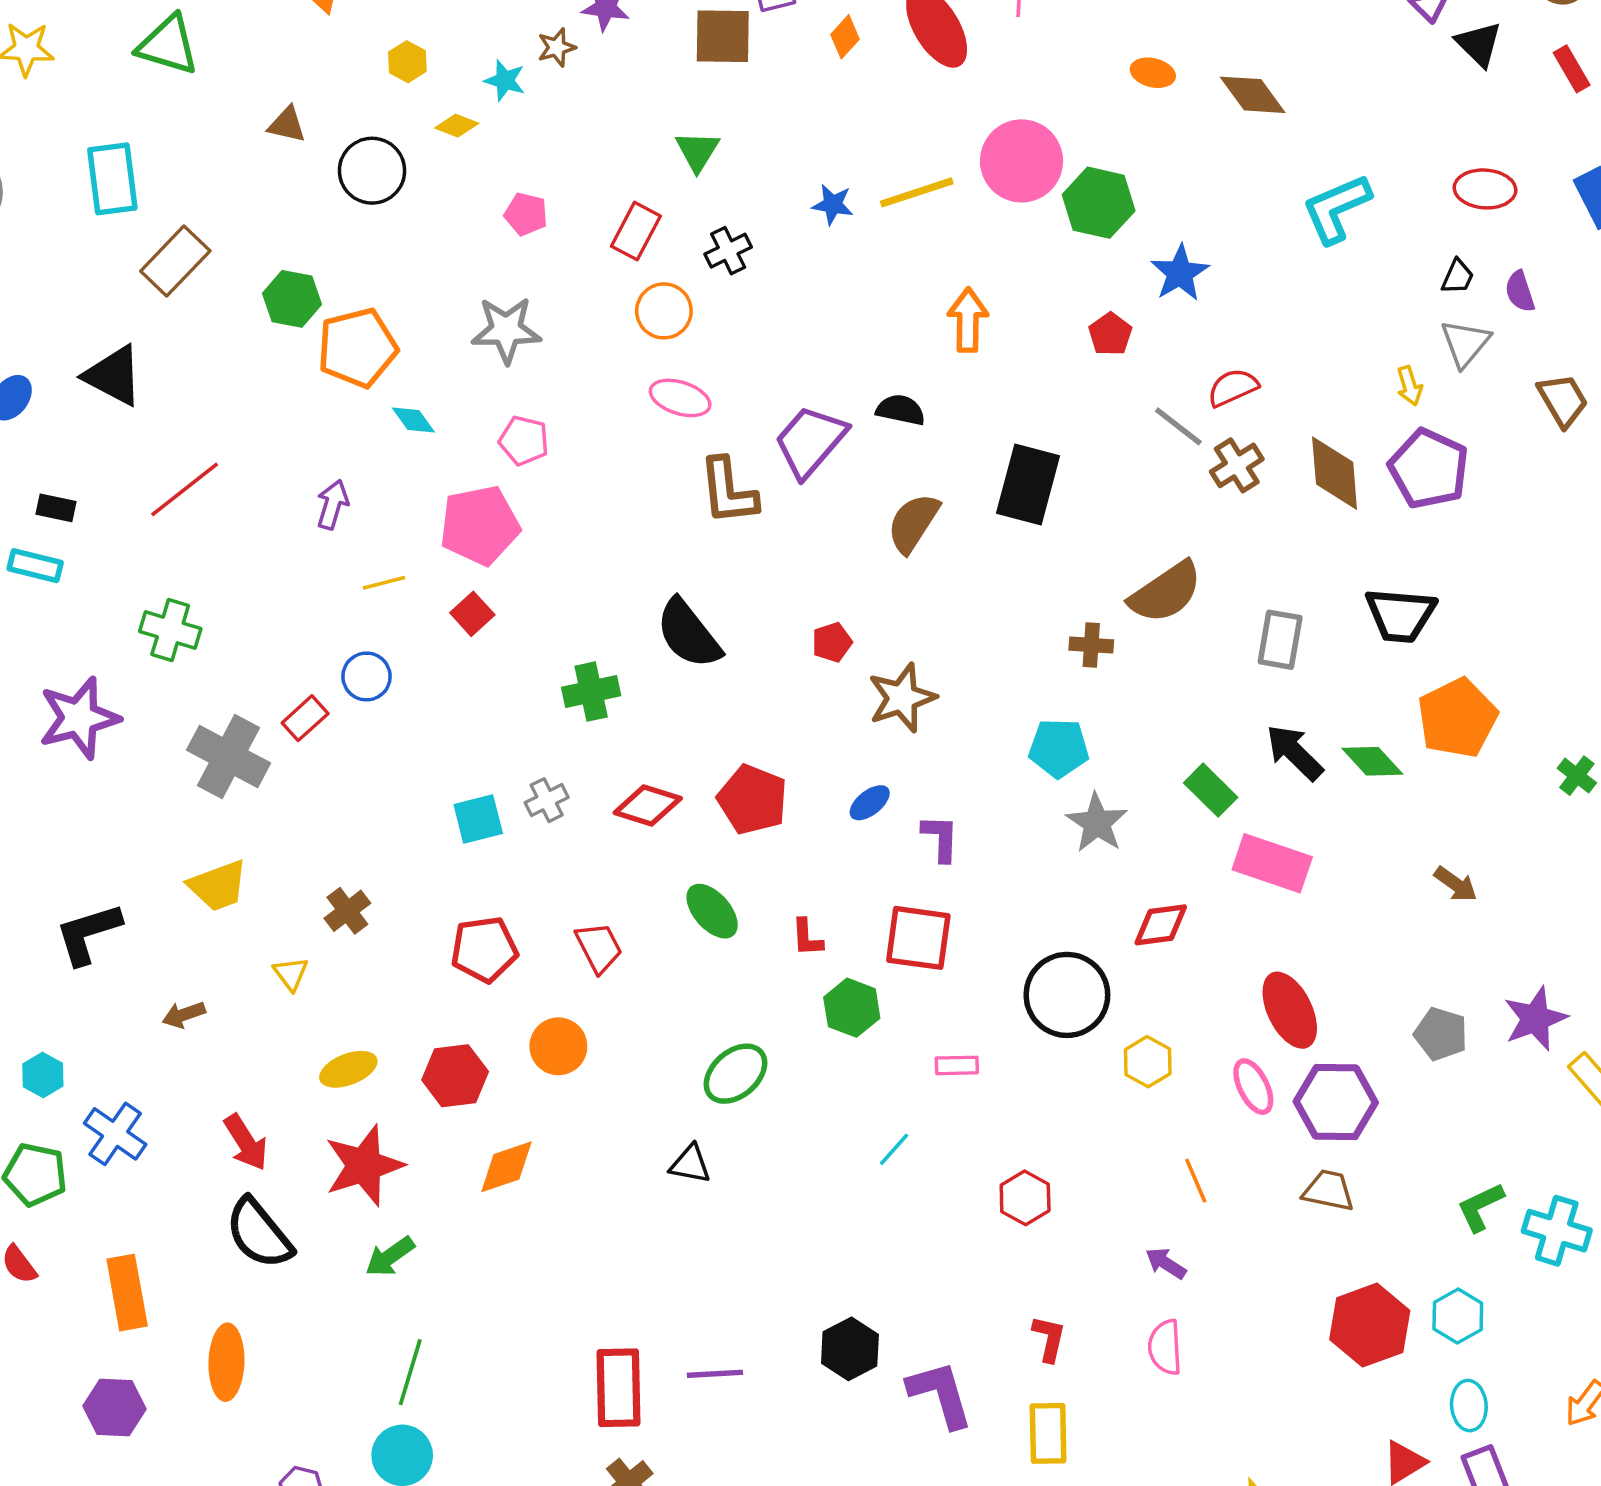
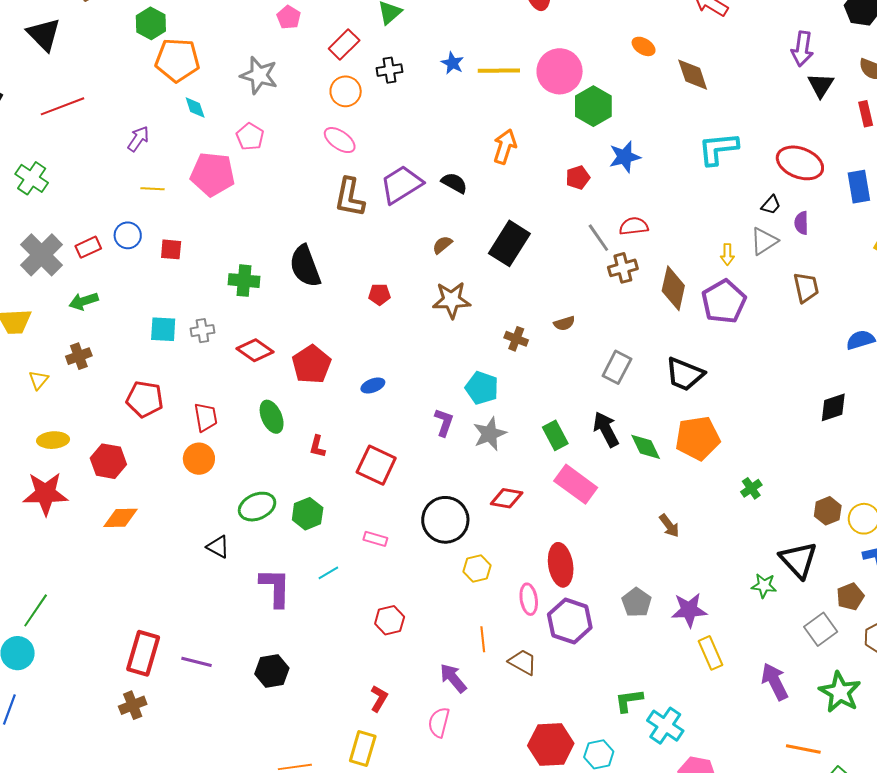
red ellipse: (1485, 189) -> (800, 163), size x1.4
brown semicircle: (913, 523) -> (442, 245), size x0.6
brown semicircle: (1166, 592) -> (564, 323), size x0.5
red square: (472, 614) -> (171, 249), moved, turned 30
brown star: (902, 698) -> (452, 300), moved
purple L-shape: (940, 838) -> (444, 422), moved
green hexagon: (852, 1008) -> (308, 514), moved
orange circle: (558, 1046) -> (199, 459), moved
brown trapezoid: (1329, 1191) -> (523, 662), moved
green arrow: (390, 1257) -> (84, 301), moved
purple arrow: (1166, 1263) -> (453, 678), size x1.4
purple L-shape: (940, 1394) -> (275, 588), moved

